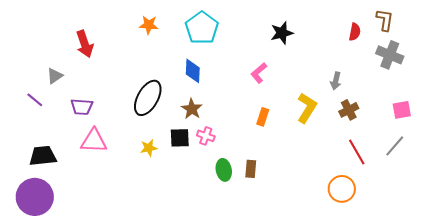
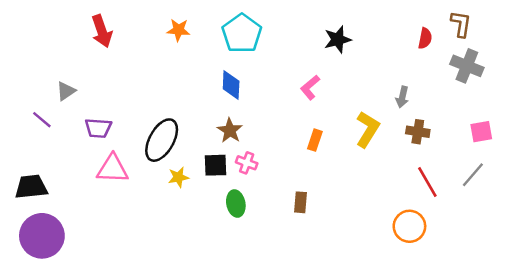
red arrow: (85, 44) -> (102, 31), moved
black ellipse: (148, 98) -> (162, 140), moved
brown cross: (349, 110) -> (418, 132), turned 36
black trapezoid: (43, 156) -> (31, 187), moved
green ellipse: (224, 170) -> (236, 204), moved

